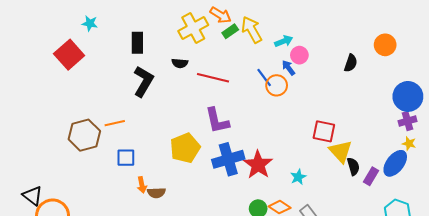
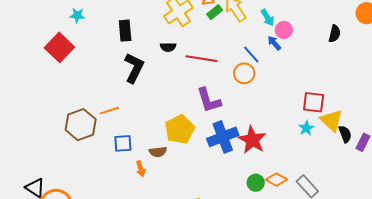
cyan arrow: (284, 41) -> (268, 18), turned 84
orange circle: (277, 85) -> (244, 73), moved
cyan star: (298, 177) -> (306, 128), moved
brown semicircle: (156, 193) -> (158, 152), moved

